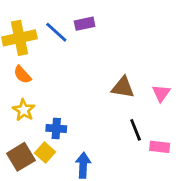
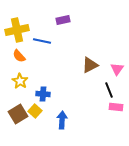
blue line: (56, 32) -> (42, 41), moved, turned -30
brown triangle: (123, 87) -> (90, 65), turned -36
black line: (136, 130) -> (109, 90), moved

